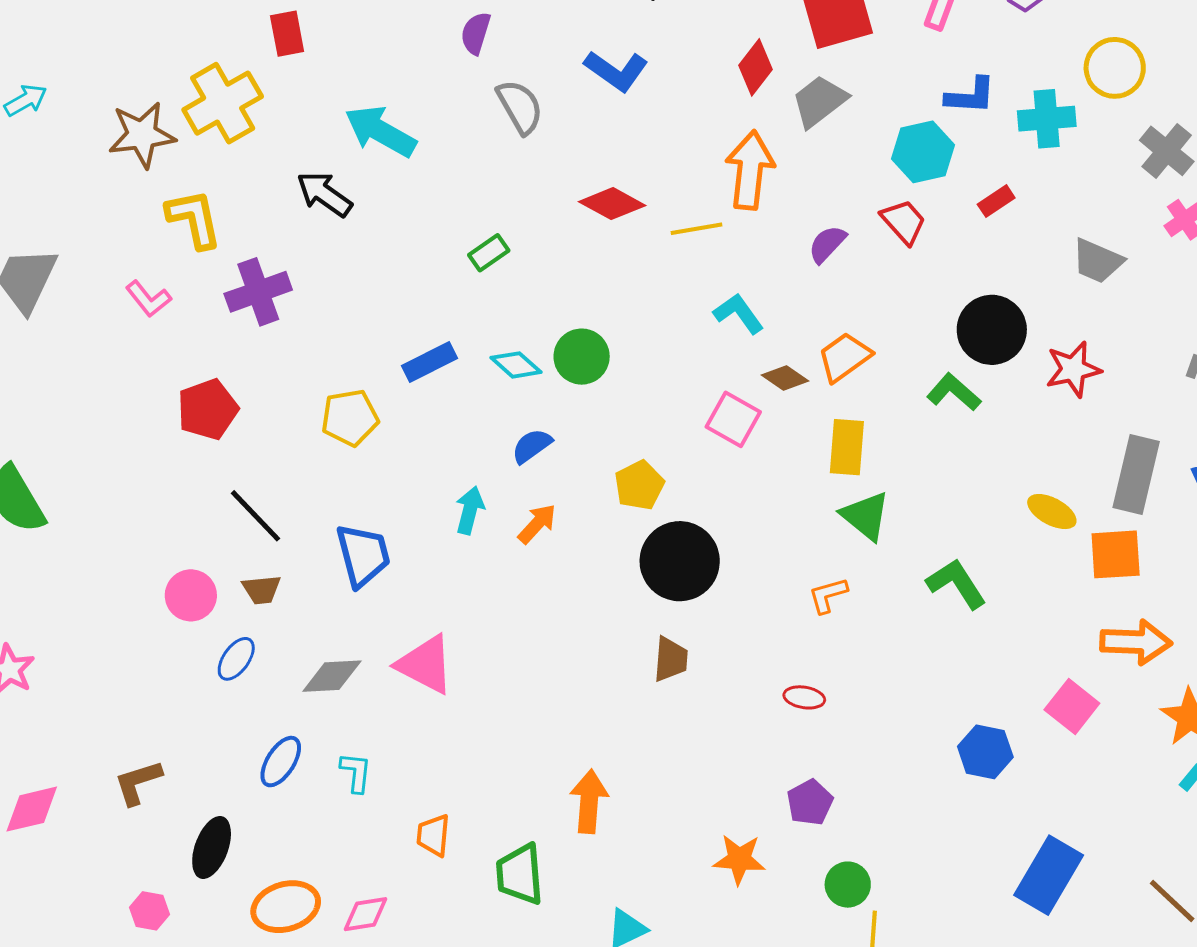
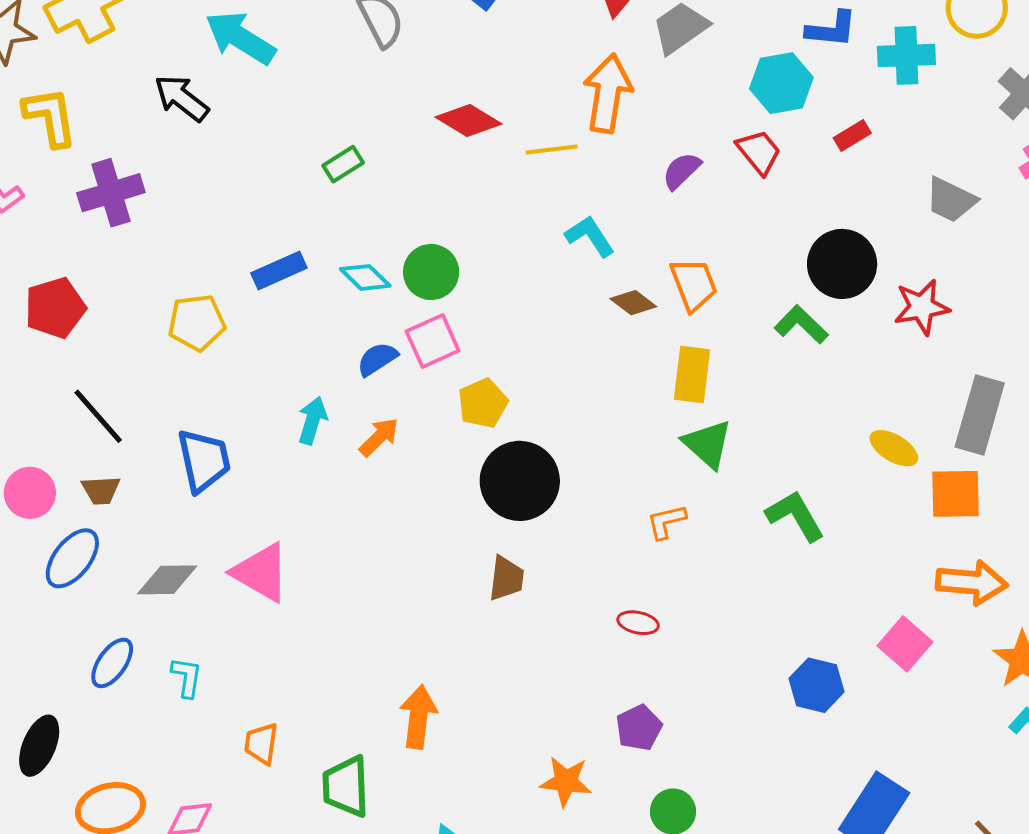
orange trapezoid: (844, 357) -> (694, 284), turned 102
pink square: (733, 419) -> (433, 341), moved, turned 34
blue ellipse: (236, 659) -> (72, 558), size x1.4

